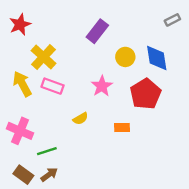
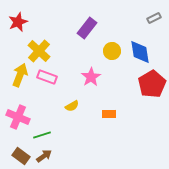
yellow arrow: (22, 84) -> (20, 75), turned 50
red pentagon: (145, 94) -> (152, 84), moved

